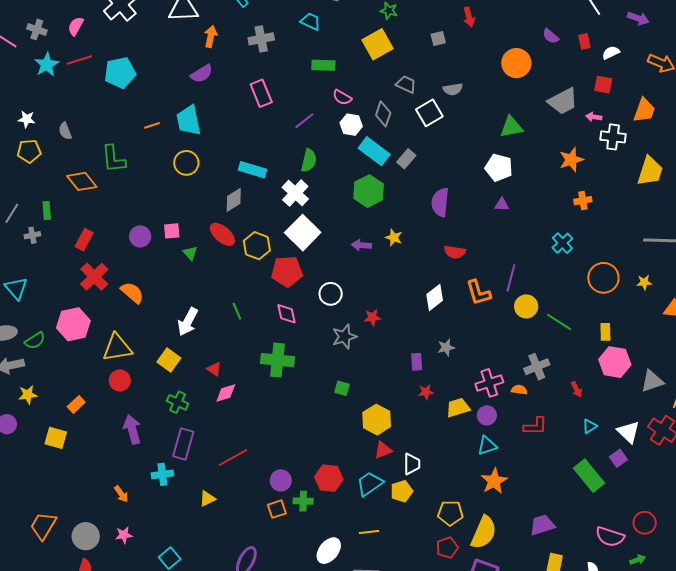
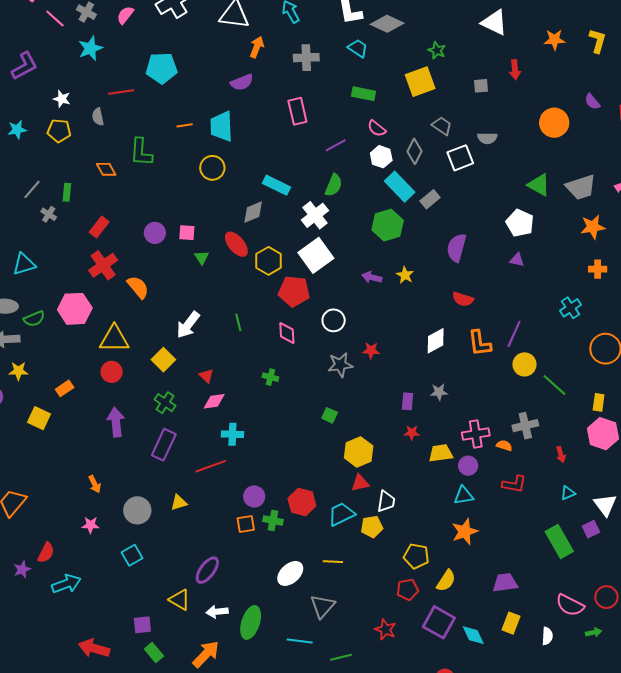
red line: (79, 60) -> (121, 92), moved
gray trapezoid: (563, 101) -> (581, 187), moved
green triangle: (511, 127) -> (539, 185), turned 30
orange diamond: (82, 181) -> (106, 169), size x0.7
gray cross: (32, 235) -> (49, 214), turned 35
cyan triangle: (16, 288) -> (24, 264), turned 45
green cross: (278, 360) -> (270, 377), size x0.5
cyan cross: (162, 474) -> (232, 434), moved
yellow semicircle: (484, 532) -> (446, 581), size x0.7
gray circle: (86, 536) -> (137, 510), moved

